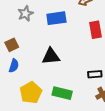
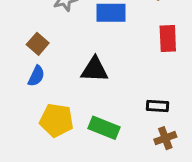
brown square: (12, 45) -> (38, 44), turned -32
yellow pentagon: (31, 93) -> (56, 120), turned 30

